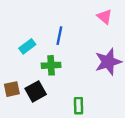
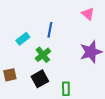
green cross: (51, 65) -> (43, 55), turned -35
black square: (36, 91) -> (40, 79), moved

